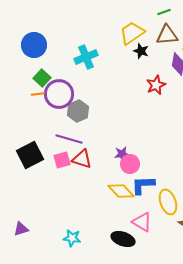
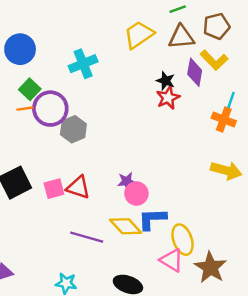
black star: (141, 51) -> (166, 81), moved
purple line: (69, 139) -> (87, 237), moved
pink triangle: (142, 222) -> (172, 260), moved

